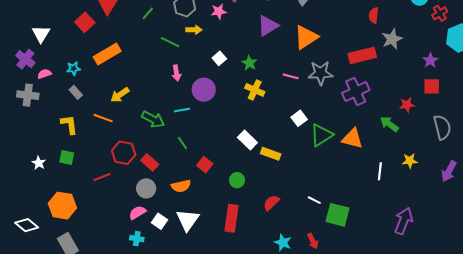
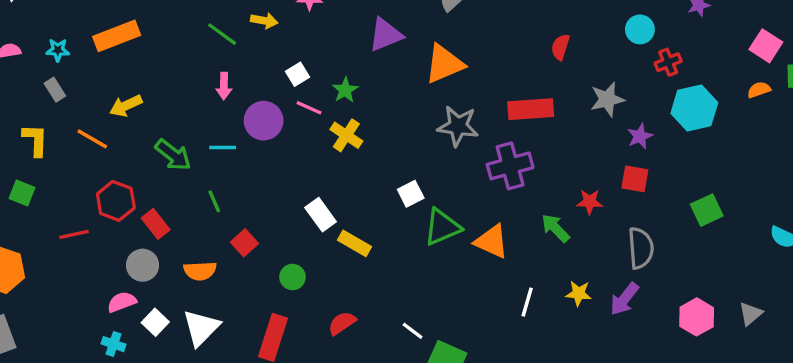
gray star: (392, 39) -> (607, 99), moved
pink line: (291, 76) -> (309, 108), moved
purple arrow: (449, 171) -> (624, 299), moved

